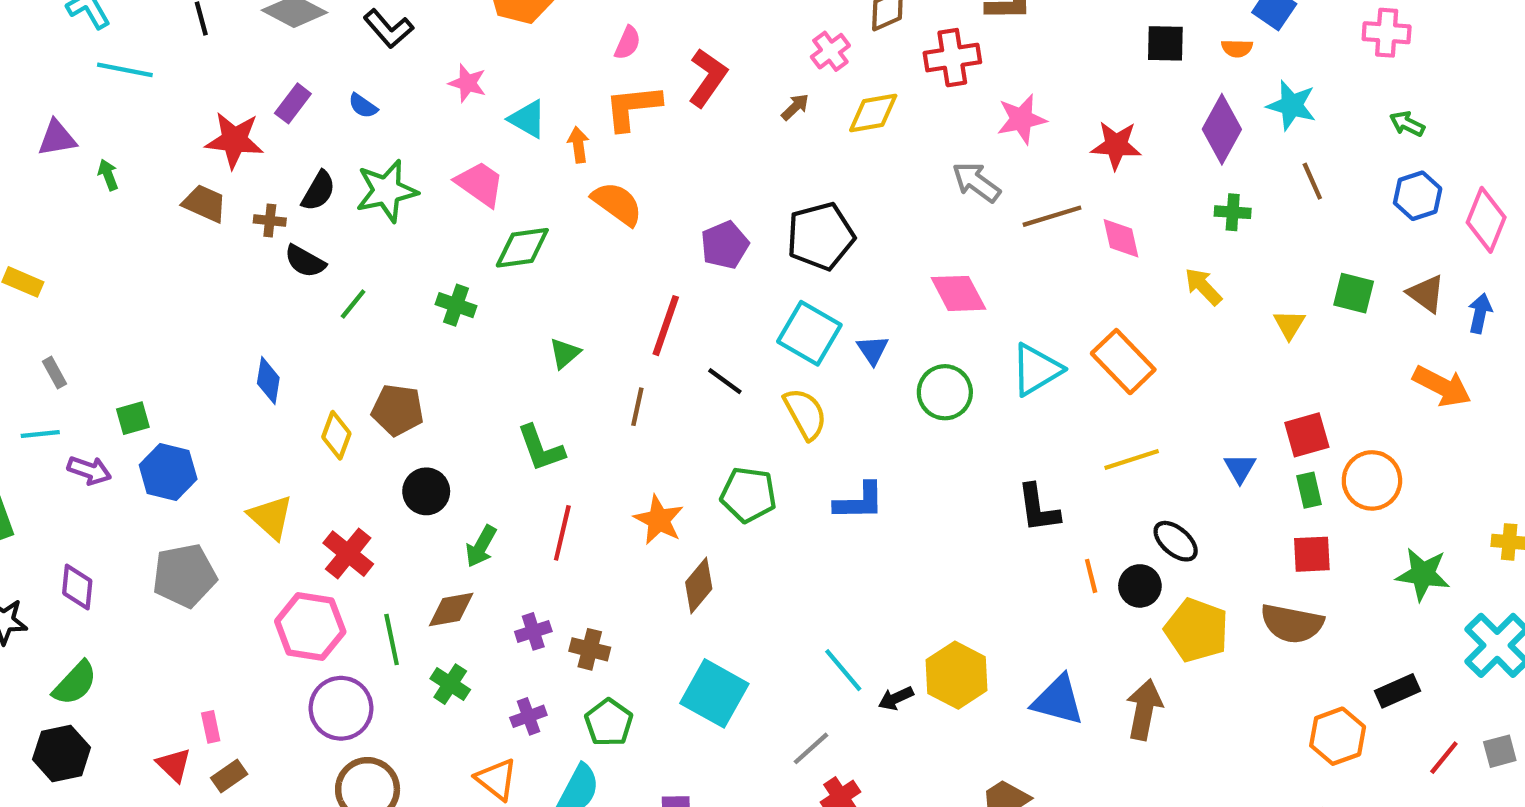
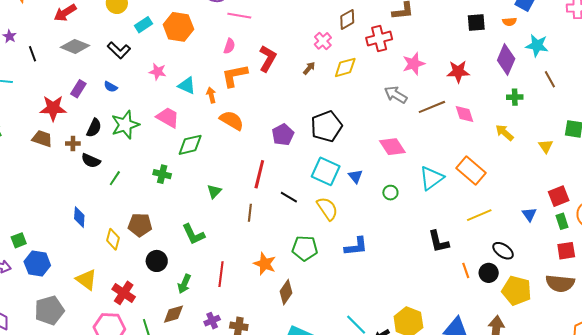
green circle: (945, 392) -> (390, 193), size x0.6
green L-shape: (541, 448) -> (193, 234), moved

